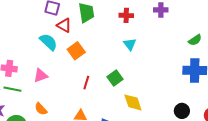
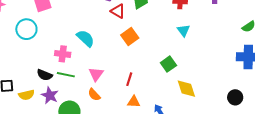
cyan semicircle: (48, 42) -> (86, 38), moved
pink triangle: (41, 76) -> (96, 74), moved, turned -35
red line: (86, 83) -> (129, 79), moved

